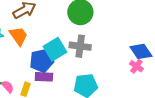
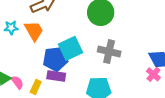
gray cross: (80, 46) -> (109, 52), moved

